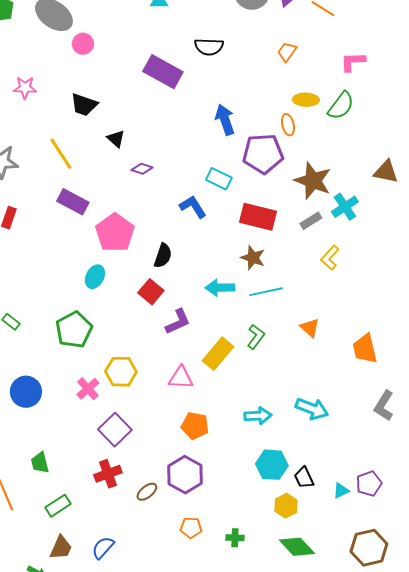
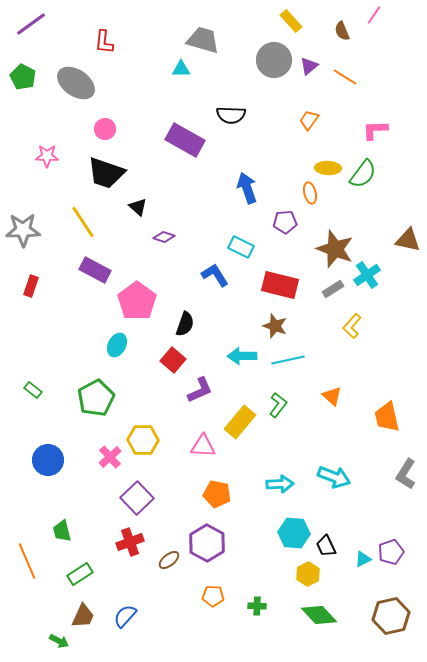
pink circle: (83, 44) -> (105, 129), moved
black trapezoid: (84, 105) -> (106, 173), size x1.4
purple pentagon: (263, 154) -> (285, 222), size x0.6

